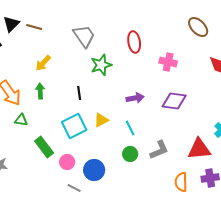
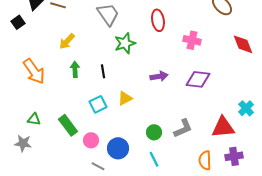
green arrow: (40, 91) -> (75, 69), moved
green triangle: (21, 120) -> (34, 119), moved
cyan square: (74, 126) -> (98, 104), size x0.7
cyan line: (130, 128) -> (154, 159), moved

